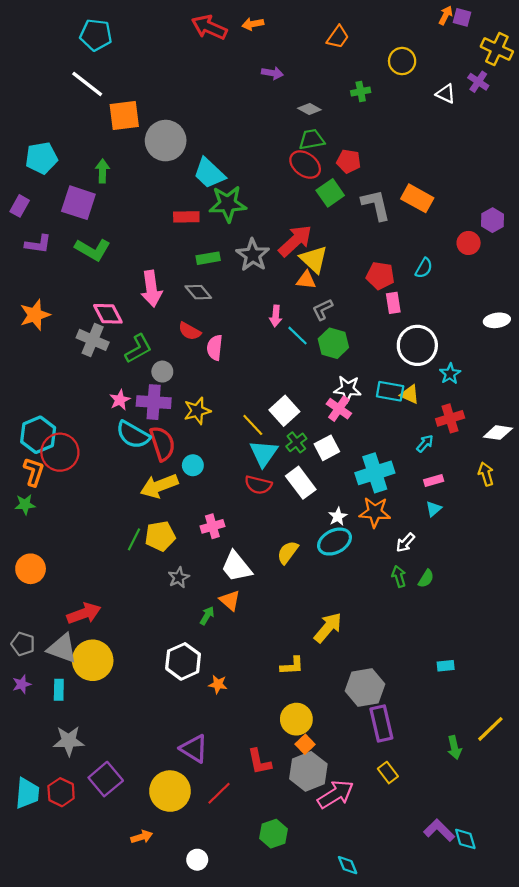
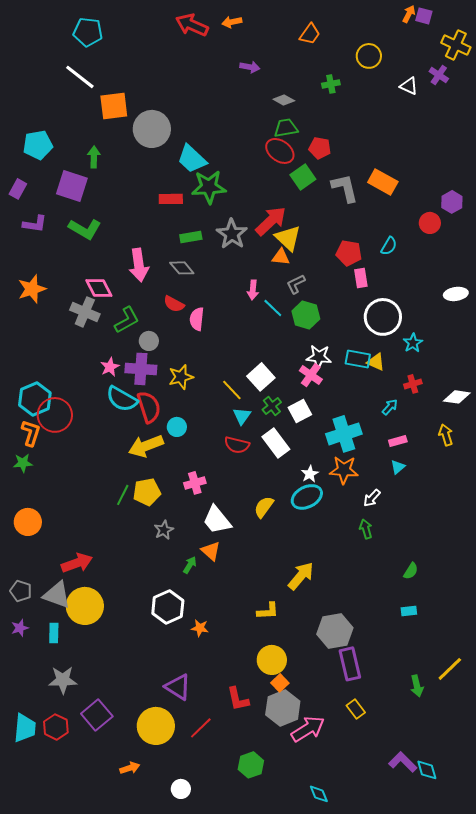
red cross: (450, 418) -> (413, 384), size x0.7
cyan triangle: (264, 453) -> (242, 416), size x0.7
green semicircle: (426, 579) -> (411, 571), moved

